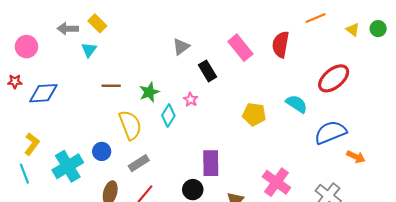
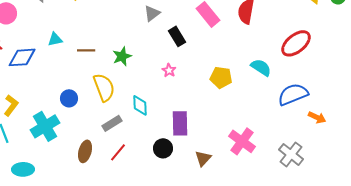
cyan triangle: (89, 50) -> (55, 39), moved, turned 42
pink star: (191, 100) -> (169, 70), moved
cyan diamond: (168, 115) -> (140, 105), moved, turned -35
blue circle: (102, 151) -> (69, 98), moved

